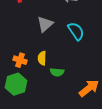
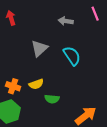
yellow semicircle: (42, 58) -> (36, 84), turned -112

